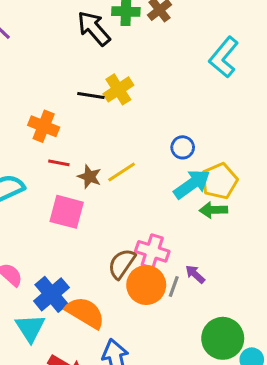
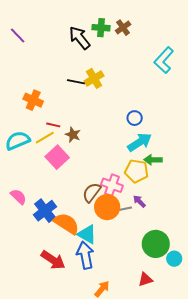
orange cross: (44, 126) -> (33, 100), moved
yellow line: (122, 172) -> (45, 138), moved
yellow pentagon: (219, 181) -> (137, 171), moved, turned 30
pink square: (67, 212) -> (57, 157), turned 30
gray line: (174, 286) -> (125, 209), turned 56
cyan triangle: (30, 328) -> (87, 234), moved, turned -30

